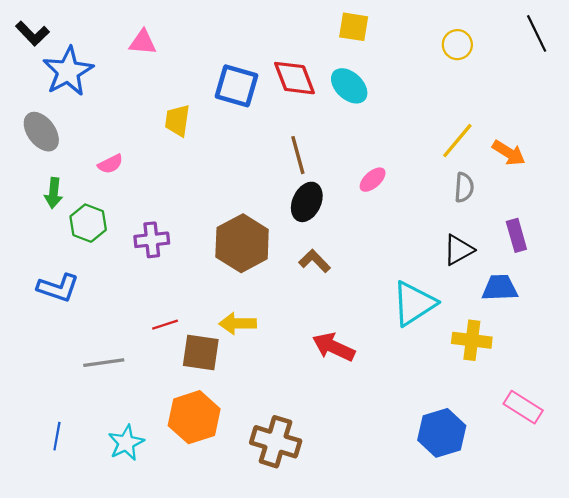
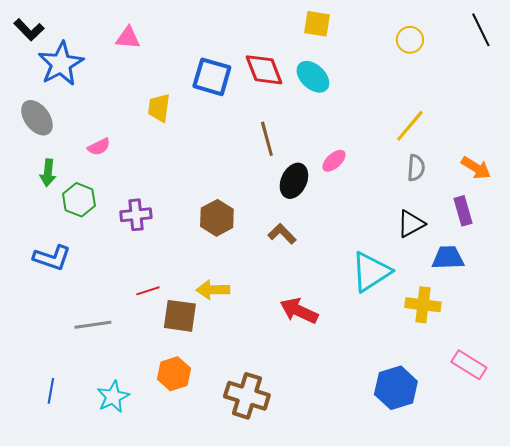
orange arrow: (509, 153) -> (476, 168), moved
black ellipse: (307, 202) -> (294, 181), moved
brown hexagon: (242, 243) -> (217, 218), size x0.7
orange hexagon: (194, 417) -> (174, 374), size x0.7

